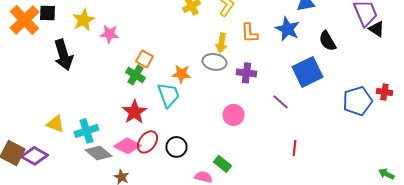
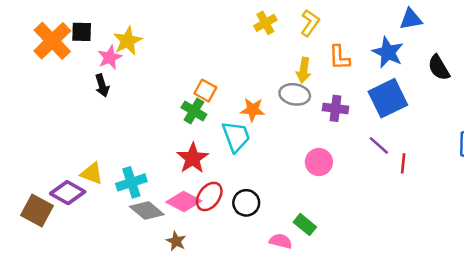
pink star: (109, 34) -> (110, 57), moved, turned -30
black arrow: (63, 55) -> (102, 85), size x0.6
blue square: (307, 72) -> (388, 98), moved
red line: (294, 148) -> (403, 163), moved
purple diamond: (34, 156) -> (68, 193), moved

